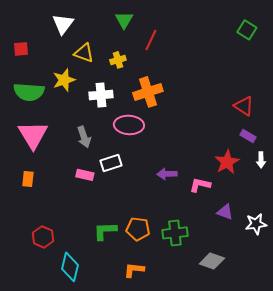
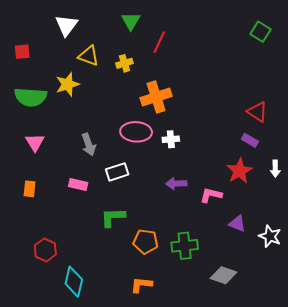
white cross: (101, 95) -> (171, 139), moved, size x0.7
pink triangle: (33, 135) -> (35, 142), size x0.6
purple rectangle: (248, 136) -> (250, 140), moved
pink rectangle: (85, 175) -> (78, 185), moved
white star: (256, 224) -> (270, 236), turned 30
green L-shape: (105, 231) -> (113, 217), moved

